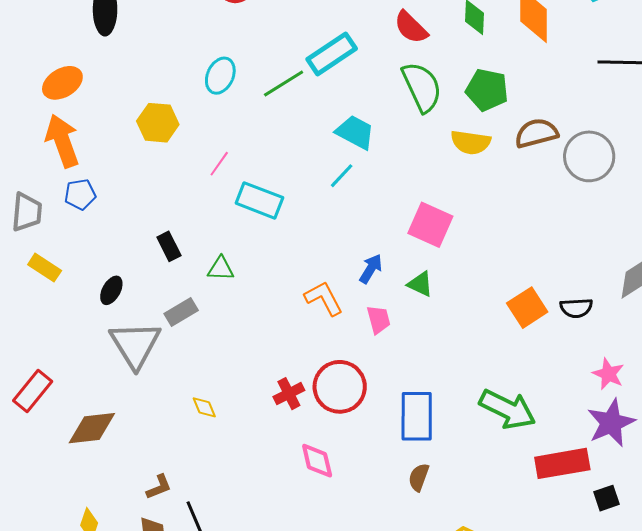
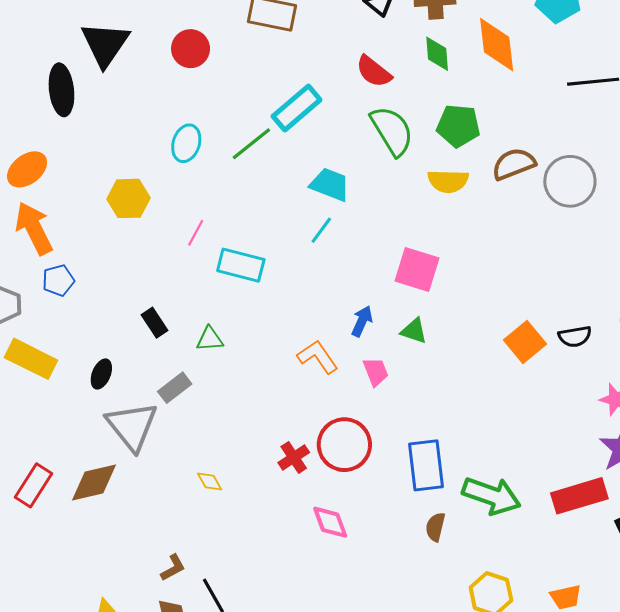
yellow rectangle: (45, 268) -> (31, 359), size x1.5
green arrow: (508, 409) -> (492, 496), moved
brown diamond: (92, 428) -> (94, 483), moved

